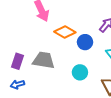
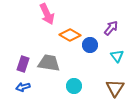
cyan circle: (80, 72) -> (74, 86), moved

